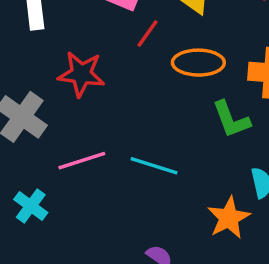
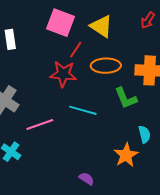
red star: (81, 74) -> (63, 74), moved
cyan line: (154, 166) -> (83, 110), moved

